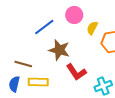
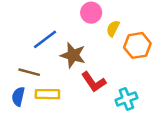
blue line: (44, 27) -> (45, 39), moved

